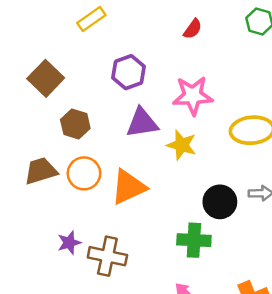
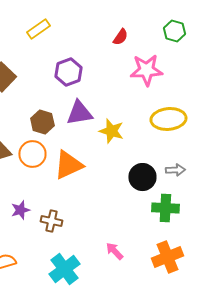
pink star: (193, 96) -> (146, 70), moved
brown hexagon: (75, 124) -> (42, 122), moved
green cross: (194, 240) -> (165, 208), moved
brown cross: (107, 256) -> (51, 221), size x0.7

